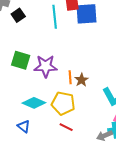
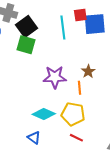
black square: (18, 15) -> (26, 27), size x1.5
green square: (21, 60) -> (26, 45), moved
brown star: (82, 80) -> (88, 71), moved

